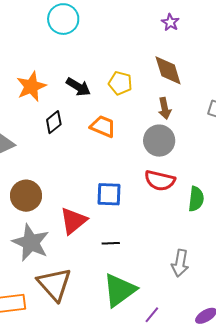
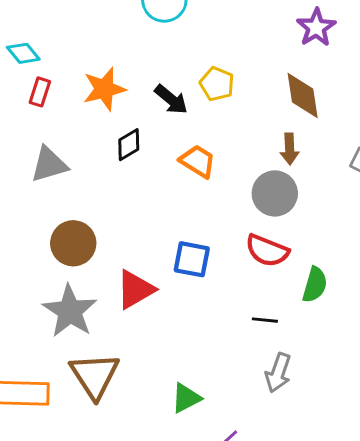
purple star: (170, 22) -> (316, 27), size x1.5
yellow pentagon: (120, 83) -> (217, 84), moved
black line: (111, 243) -> (265, 320), moved
green triangle: (119, 290) -> (186, 398), size x0.6

